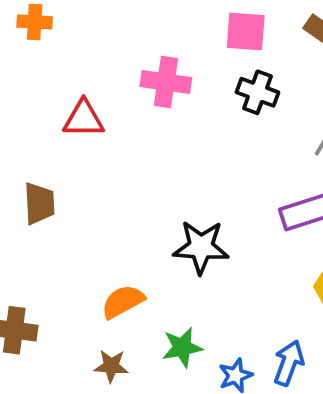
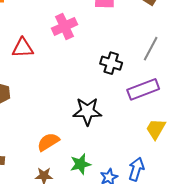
pink cross: (166, 82) -> (64, 26), turned -30
black cross: (257, 92) -> (111, 63), moved

